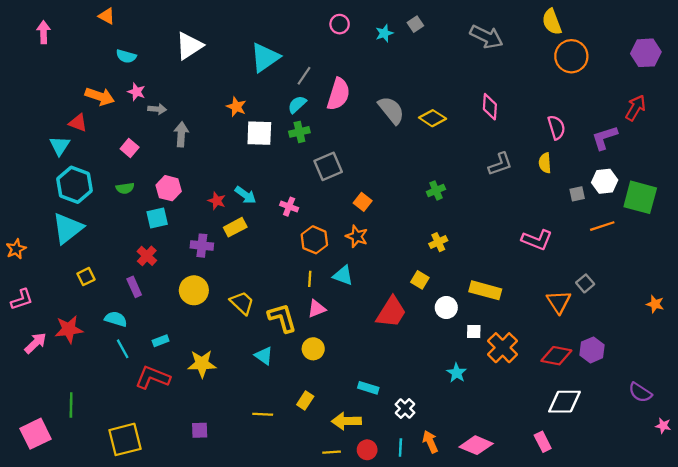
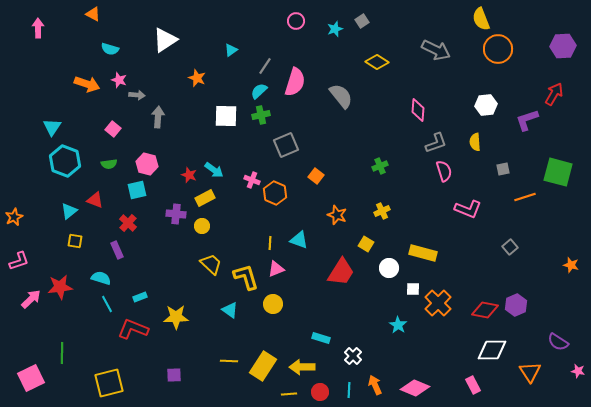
gray arrow: (486, 37) -> (436, 50), moved
cyan triangle: (265, 57) -> (231, 50), size x0.5
orange star: (236, 107) -> (197, 78), moved
pink diamond: (490, 107) -> (418, 110), moved
yellow diamond: (433, 118) -> (377, 62), moved
red triangle: (78, 123) -> (95, 200), moved
pink semicircle: (556, 127) -> (444, 171), moved
white hexagon: (605, 181) -> (486, 105), moved
cyan triangle: (68, 228) -> (69, 211), moved, size x0.6
orange star: (357, 236) -> (337, 215), moved
orange hexagon: (314, 240) -> (275, 193), moved
yellow square: (86, 277) -> (75, 241), turned 35
yellow circle: (194, 290) -> (202, 226), moved, size x0.6
orange triangle: (559, 302) -> (530, 372), moved
yellow rectangle: (305, 400) -> (263, 366), moved, size x1.8

